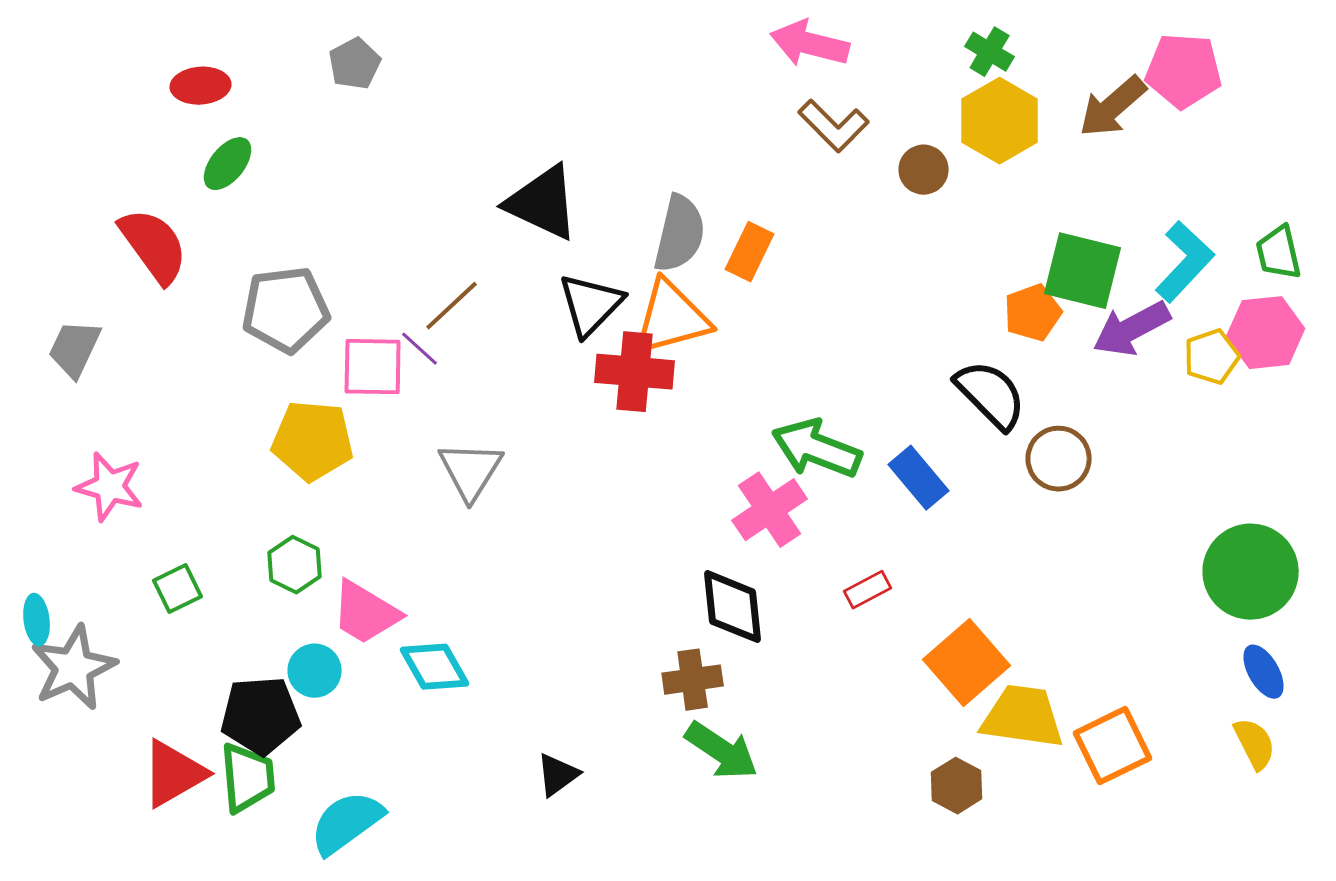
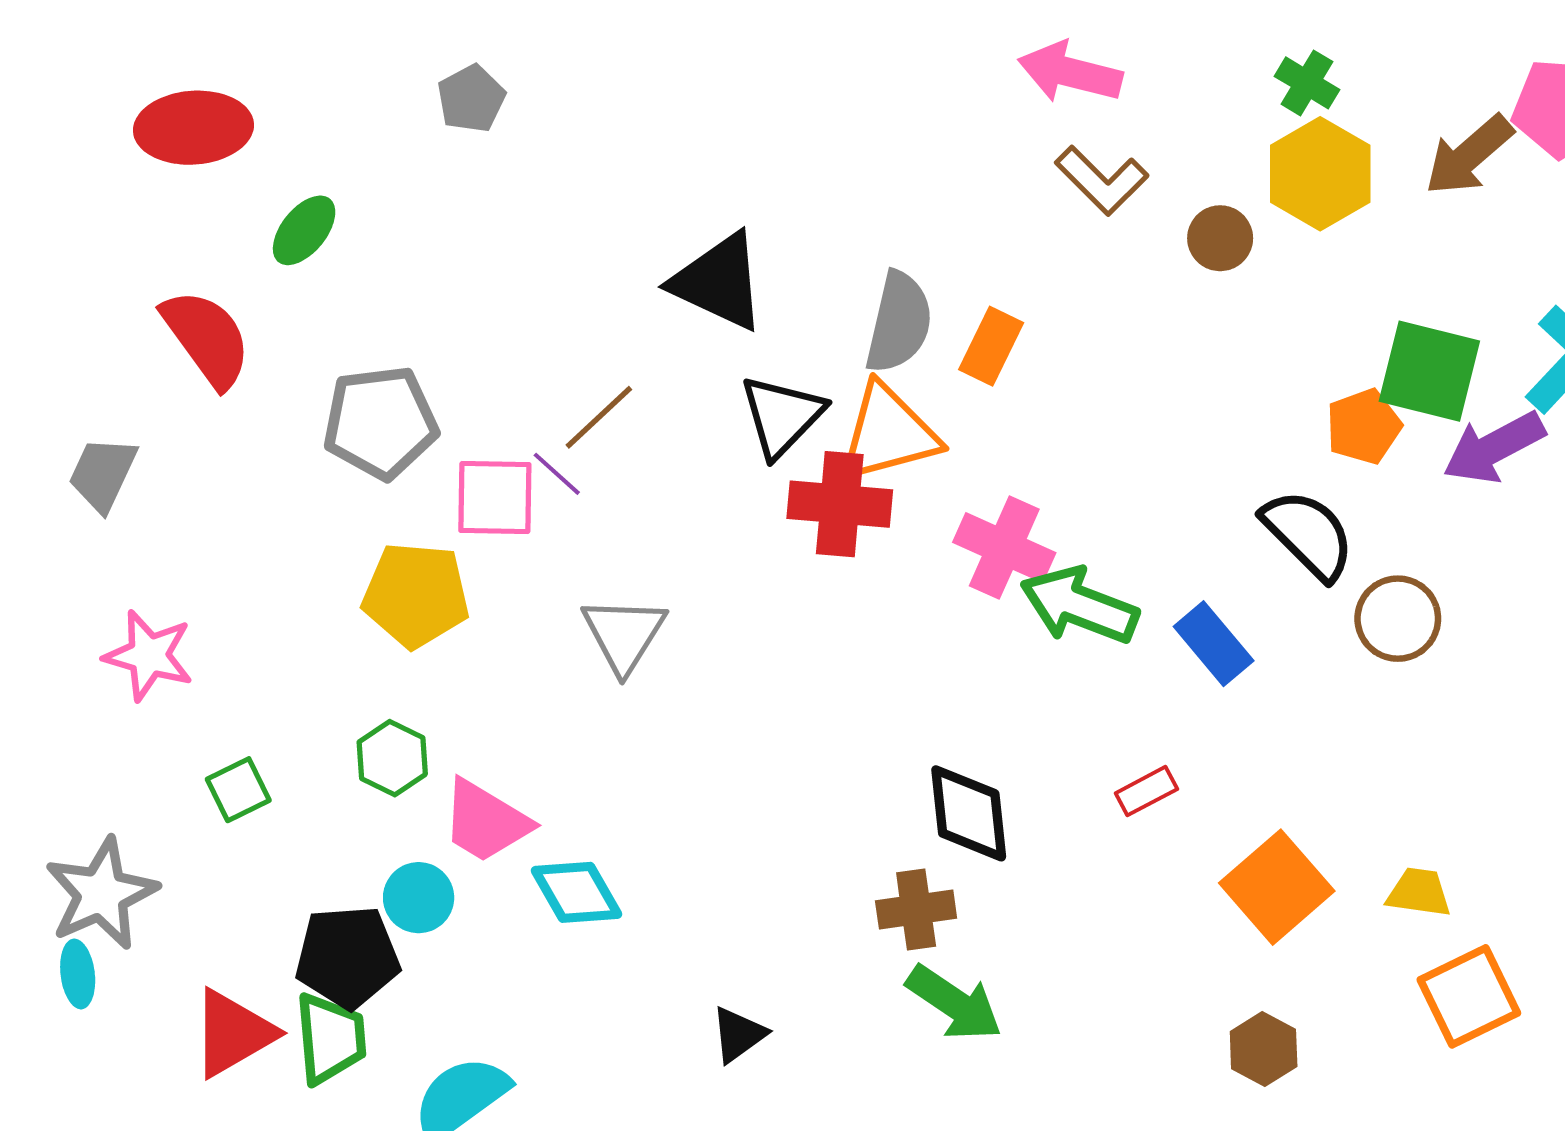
red ellipse: (201, 86) -> (193, 128), moved, size x1.5
pink cross: (770, 510) -> (1004, 548), moved, turned -32
cyan ellipse: (37, 620) -> (78, 974), moved
yellow trapezoid: (1023, 717) -> (1419, 892), moved, size x0.6

